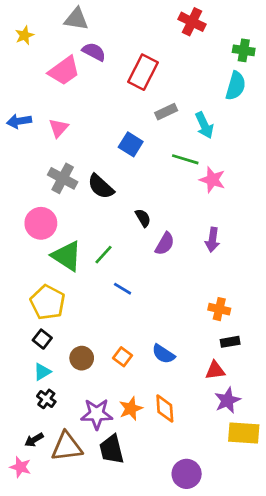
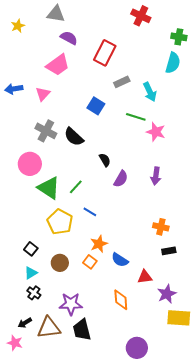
pink trapezoid: (64, 71) -> (58, 65), moved
yellow pentagon: (48, 302) -> (60, 222), moved
red triangle: (215, 370) -> (145, 277), moved
orange star: (131, 409) -> (99, 244), moved

